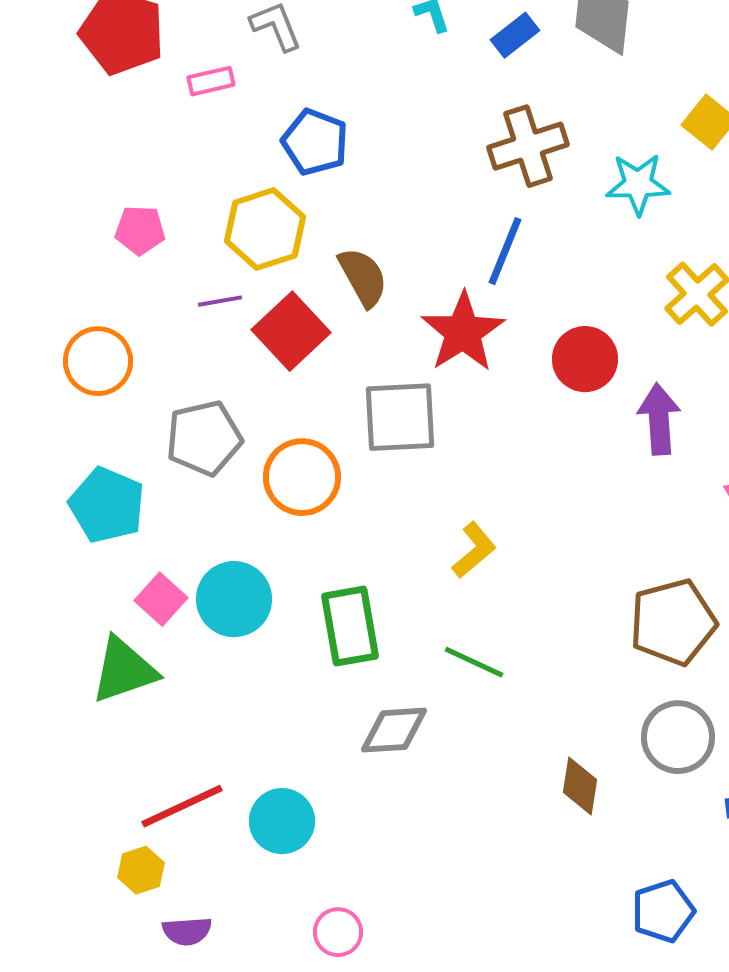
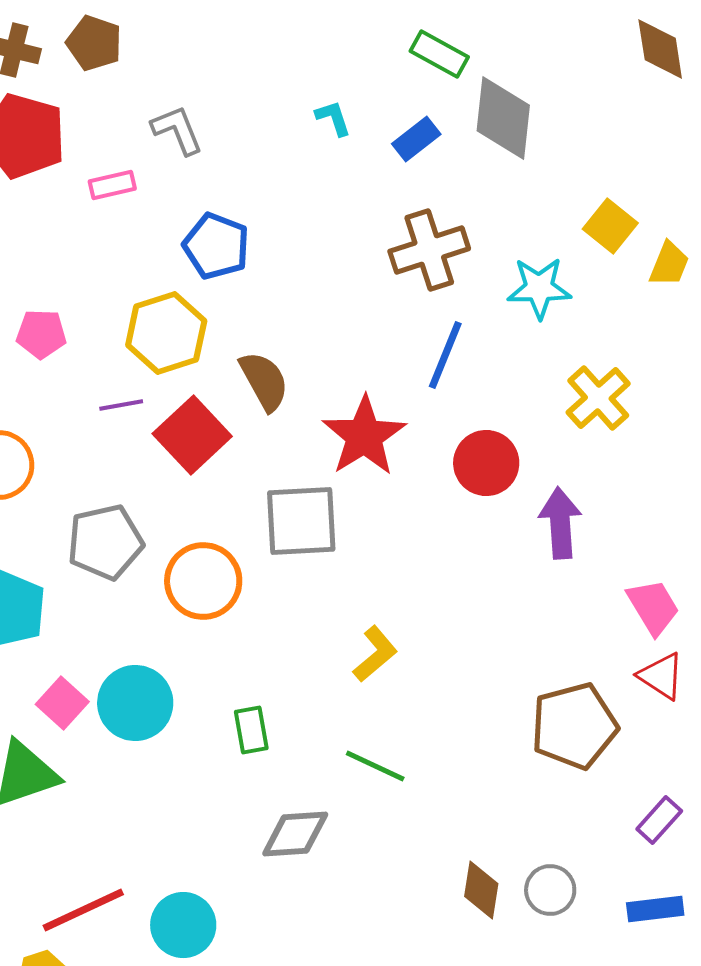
blue line: (505, 251) -> (445, 355), moved
green rectangle: (350, 626) -> (251, 730), size x0.6
gray circle: (678, 737) -> (550, 890), moved, size x0.7

